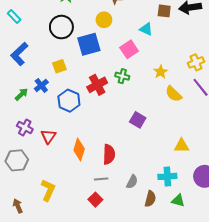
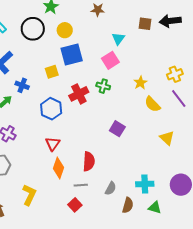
yellow circle: (104, 20) -> (65, 30), moved
black circle: (61, 27) -> (33, 29), moved
cyan triangle: (146, 29) -> (118, 39), moved, turned 40
yellow square: (59, 66) -> (52, 72), moved
blue cross: (41, 85) -> (22, 85), moved, turned -32
red triangle: (48, 136) -> (53, 144), moved
yellow triangle: (182, 146) -> (167, 138), moved, turned 42
orange diamond: (79, 149) -> (58, 168), moved

